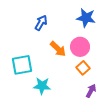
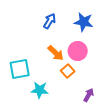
blue arrow: (41, 23) -> (50, 21), moved
orange square: (83, 68) -> (68, 71), moved

